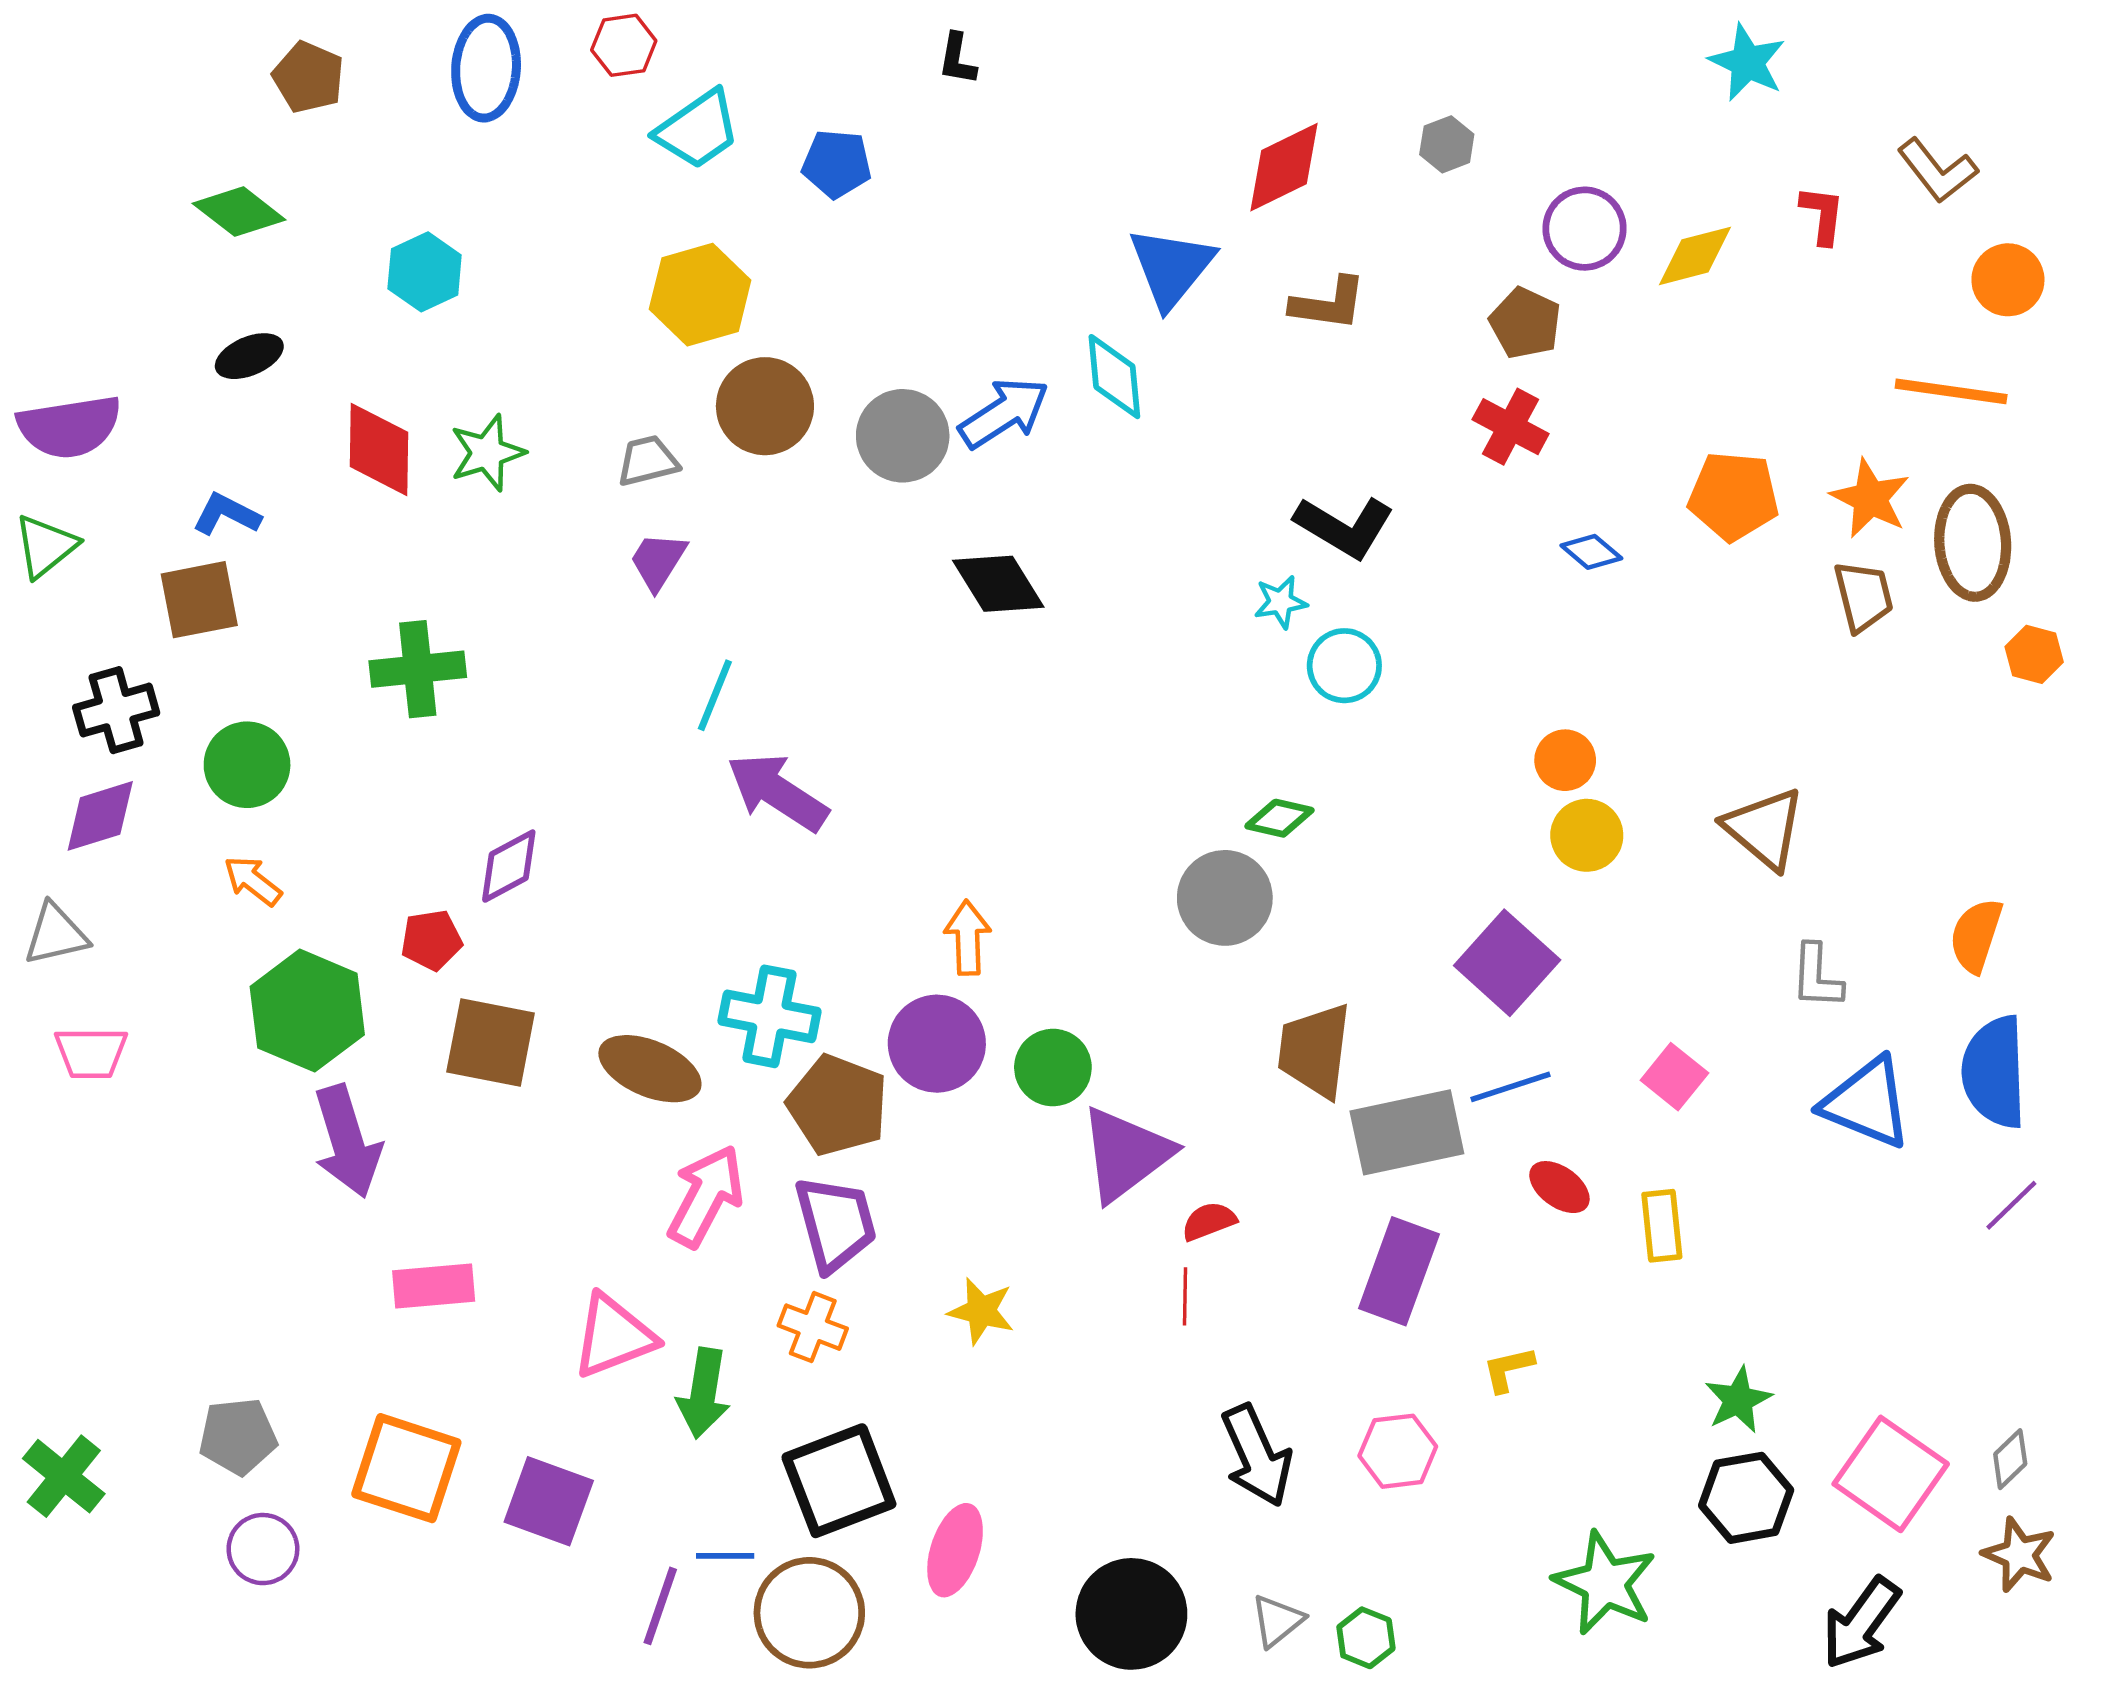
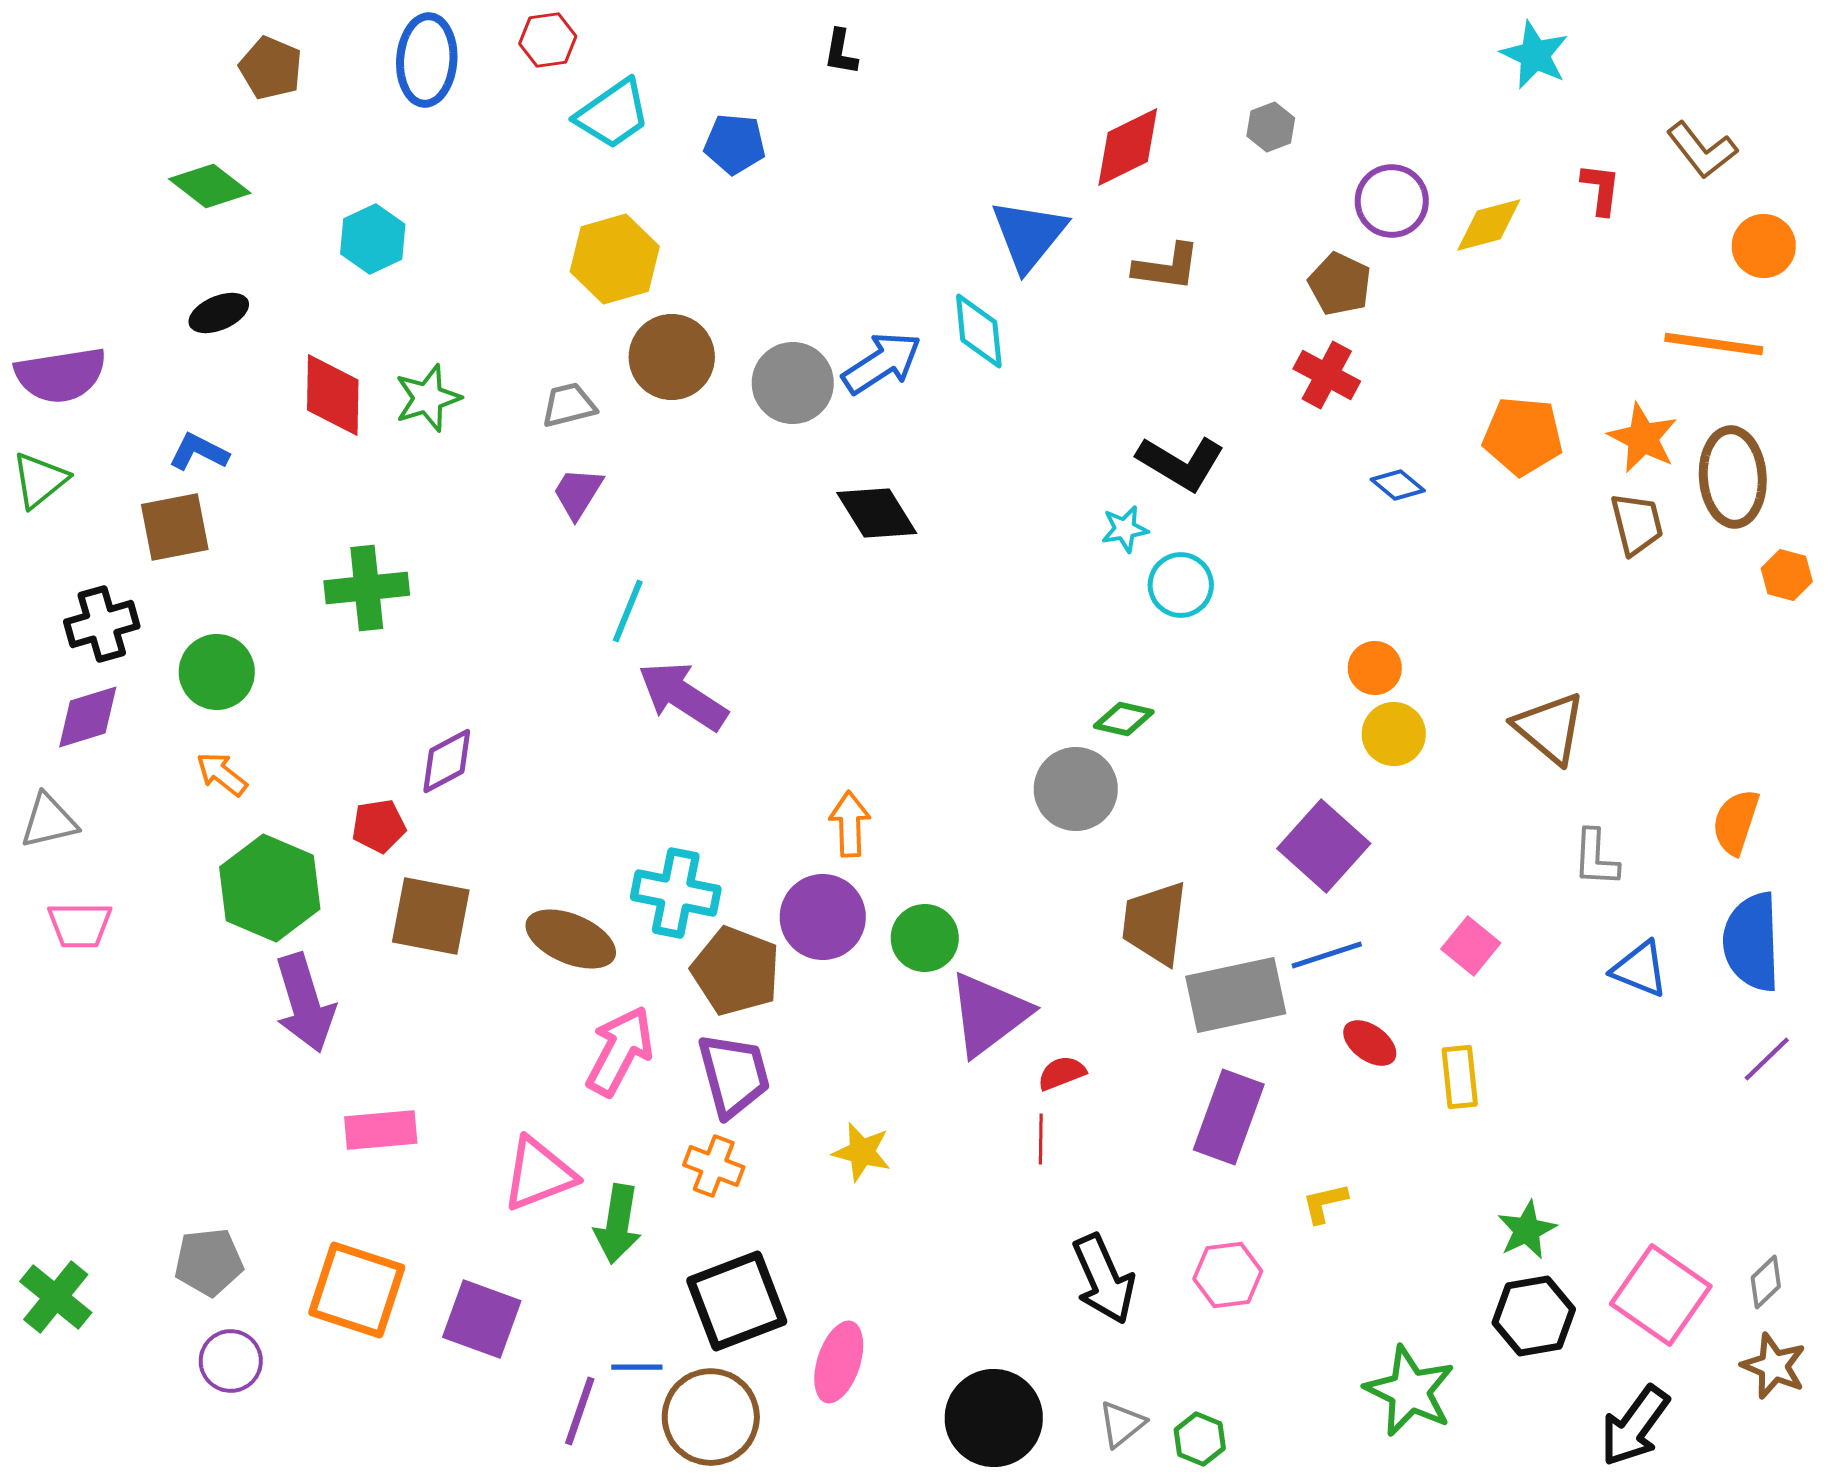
blue triangle: (1867, 1103) -> (1640, 969), size x0.7

